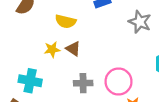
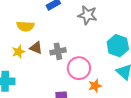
gray cross: (83, 83) -> (58, 51), moved

